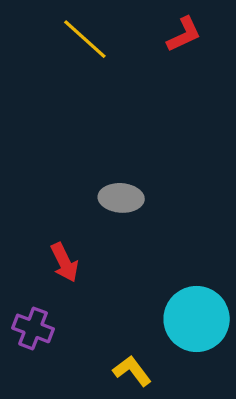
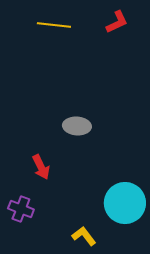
yellow line: (85, 39) -> (54, 25), turned -36

